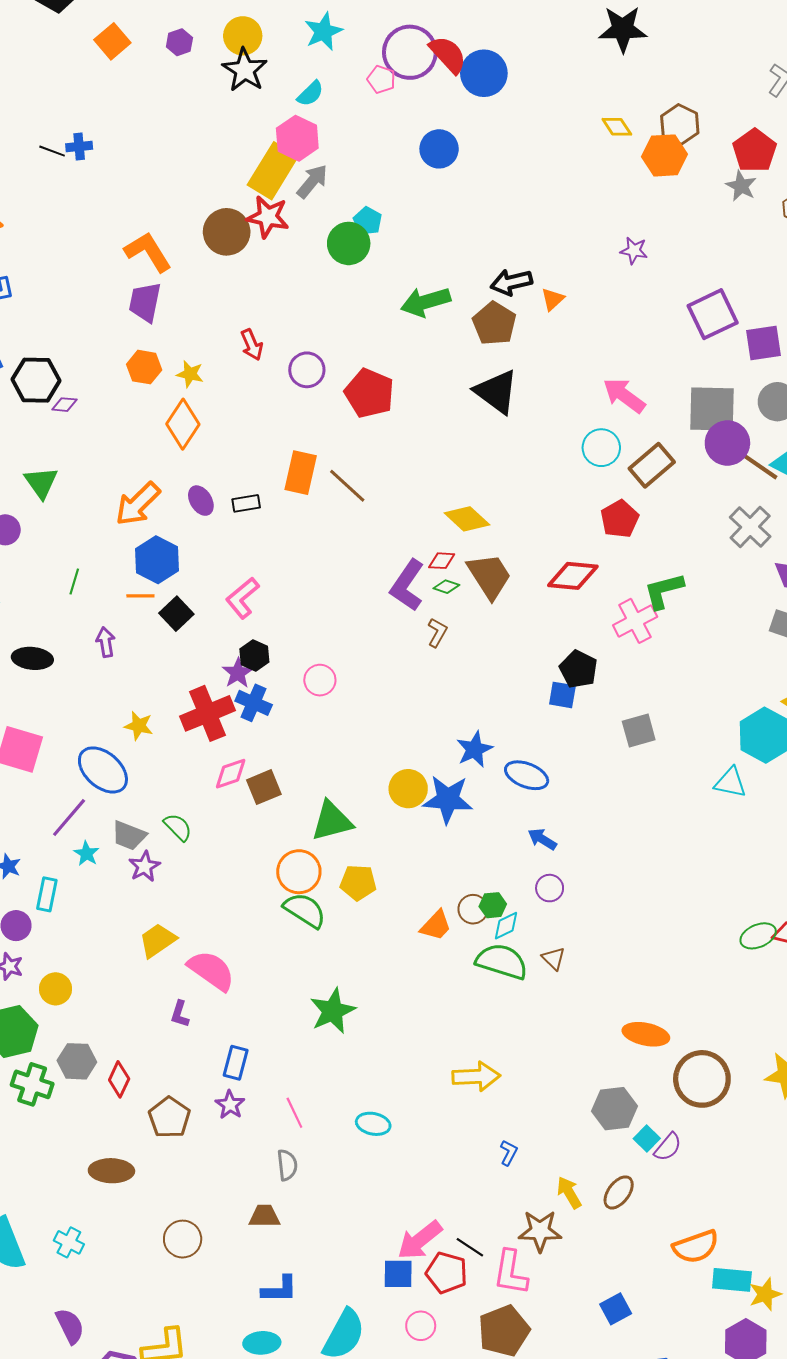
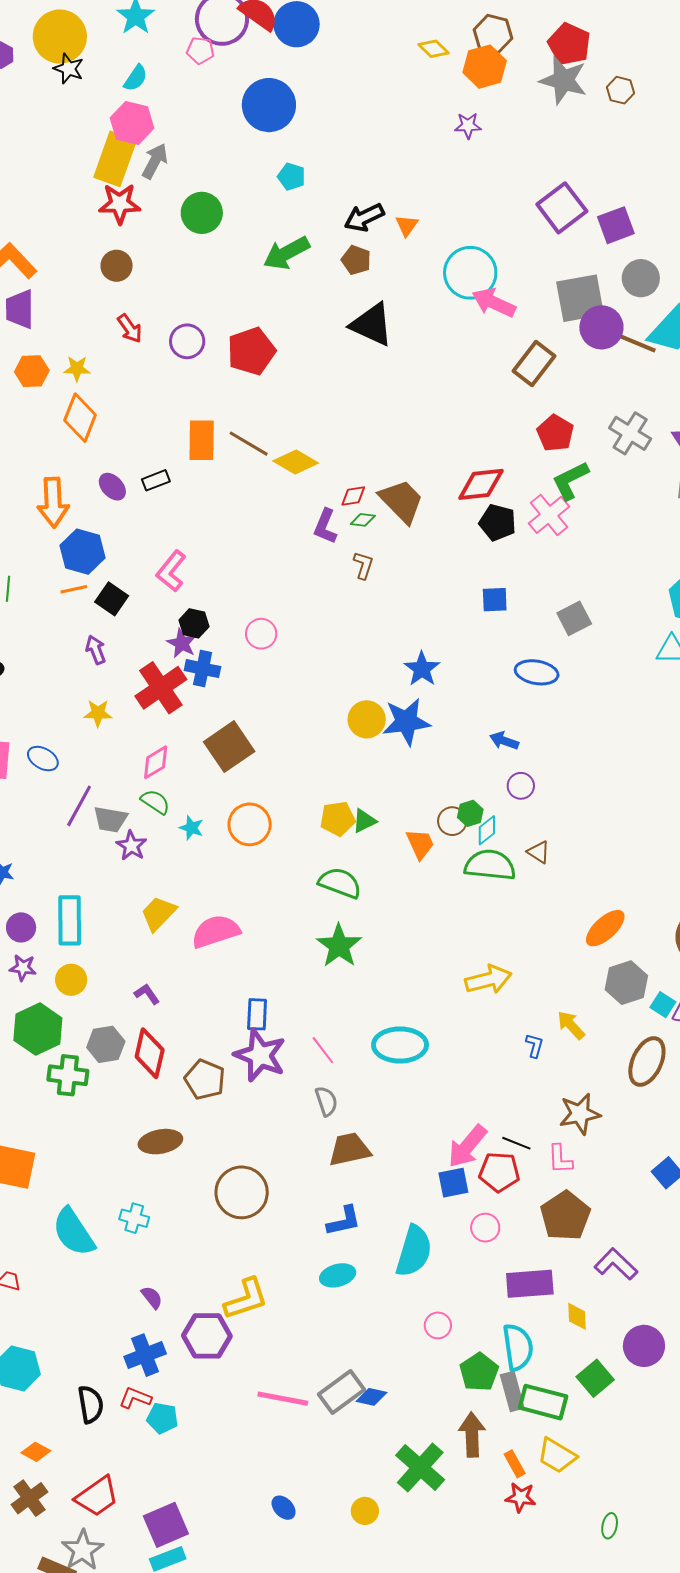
yellow circle: (243, 36) -> (60, 37), size x1.4
black star: (245, 70) -> (69, 69), size x0.7
blue circle: (439, 149) -> (269, 105), size x1.4
gray star: (741, 186) -> (563, 80), size x1.6
cyan pentagon: (368, 221) -> (291, 177), moved
brown circle: (227, 232) -> (117, 266), moved, size x0.7
purple star: (634, 251) -> (468, 126), moved
brown pentagon: (494, 324) -> (356, 260), size x0.7
red pentagon: (369, 393) -> (251, 351), turned -30
cyan circle: (601, 448) -> (470, 273), moved, size x1.4
orange arrow: (138, 504) -> (53, 502), turned -36
yellow diamond: (467, 519) -> (296, 462), moved
red pentagon: (620, 519) -> (555, 433), moved
gray cross: (750, 527) -> (630, 433), moved
purple L-shape: (407, 585) -> (325, 526), size x0.7
purple arrow: (106, 642) -> (96, 650), moved
black pentagon: (578, 669) -> (498, 522), moved
blue ellipse: (103, 770) -> (43, 759), moved, size x0.6
pink diamond: (231, 774) -> (156, 762), moved
blue ellipse: (527, 775) -> (537, 672), moved
brown square: (264, 787) -> (229, 747), size x1.4
purple line: (69, 817) -> (79, 806), moved
green triangle: (332, 821) -> (364, 821), moved, size x0.6
cyan star: (86, 854) -> (191, 828), moved
orange circle: (299, 872) -> (250, 824), moved
cyan rectangle: (47, 894) -> (70, 920), moved, size x1.5
green semicircle: (305, 910) -> (340, 883), moved
orange trapezoid: (436, 925) -> (420, 844), turned -56
pink semicircle: (211, 971) -> (216, 931), turned -42
purple L-shape: (180, 1014) -> (147, 994), moved, turned 140
orange ellipse: (646, 1034) -> (605, 928), moved, turned -42
red diamond: (119, 1079) -> (150, 1053), size x1.4
purple star: (230, 1105) -> (260, 1055), size x1.8
cyan ellipse: (373, 1124) -> (400, 1045), size x1.6
brown ellipse: (619, 1192) -> (647, 1062), size x1.4
yellow arrow: (569, 1193) -> (571, 1025), moved
brown trapezoid: (264, 1216) -> (350, 1149), moved, size x1.4
brown circle: (183, 1239) -> (242, 1192), size x1.4
pink L-shape: (511, 1272) -> (560, 1159), size x0.7
purple semicircle: (70, 1326) -> (152, 1297), size x0.7

